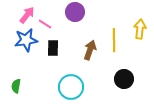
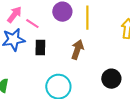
yellow line: (114, 40) -> (87, 18), moved

